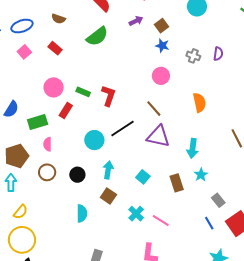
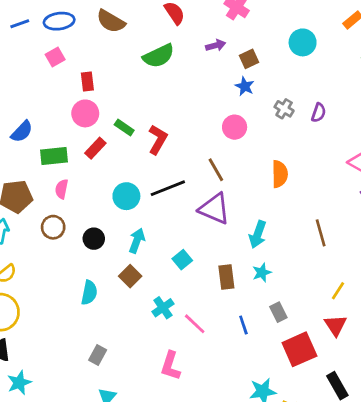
brown semicircle: (58, 19) -> (111, 21), size x1.5
red rectangle: (55, 48) -> (87, 82), moved, turned 32
blue line: (209, 223) -> (243, 325), moved

